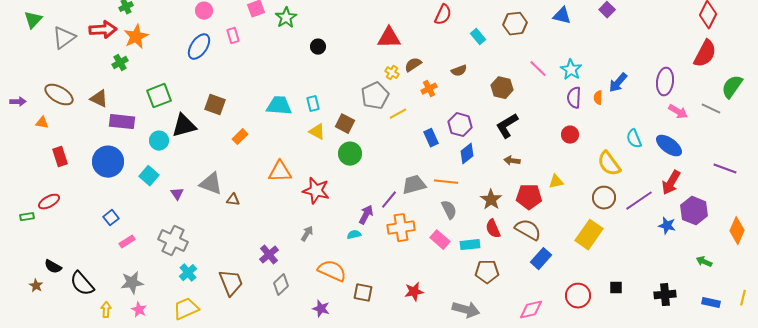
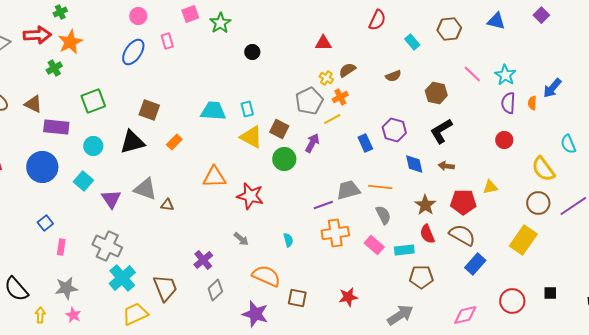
red triangle: (389, 38) -> (323, 43), size x0.7
orange cross: (429, 89) -> (340, 97), moved
black triangle: (184, 126) -> (132, 142), moved
yellow triangle: (317, 132) -> (251, 137), size x1.4
blue diamond: (467, 154) -> (414, 164), moved, turned -65
purple triangle: (177, 194) -> (111, 199), size x1.5
purple line: (389, 200) -> (323, 205), turned 30
purple arrow: (366, 215) -> (312, 143), moved
gray arrow: (307, 234) -> (241, 239), turned 98
cyan semicircle: (354, 235) -> (288, 240), turned 88
pink rectangle: (127, 242) -> (61, 247), turned -49
cyan cross: (188, 273) -> (122, 278), size x1.5
yellow trapezoid: (186, 309) -> (135, 314), moved
purple star: (321, 309) -> (255, 314), size x1.5
gray arrow: (466, 310) -> (400, 315), turned -48

